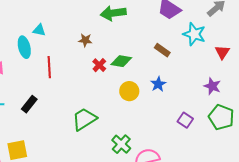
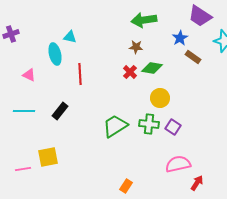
brown star: (85, 40) -> (136, 47), moved
blue star: (158, 84) -> (180, 38), moved
purple square: (185, 120) -> (173, 127), moved
green cross: (121, 144) -> (149, 124), moved, turned -36

